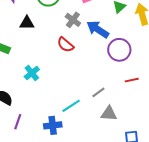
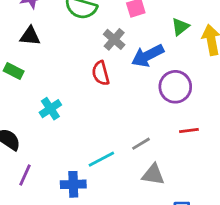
black triangle: (27, 23) -> (30, 36), moved
blue arrow: (98, 29) -> (148, 56), turned -65
red semicircle: (65, 45) -> (101, 73), turned 30

